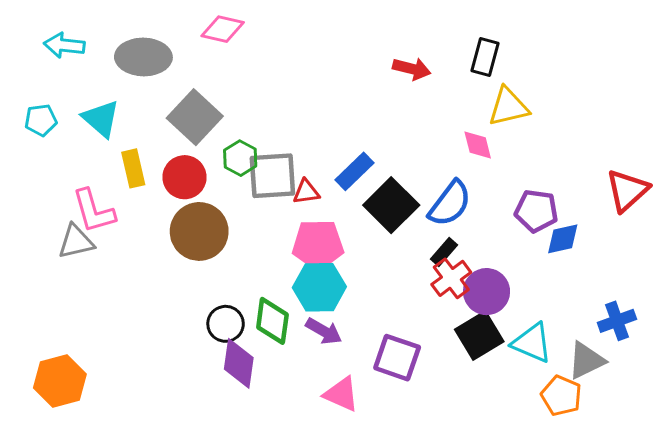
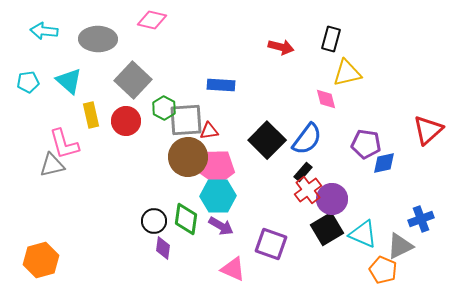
blue rectangle: (355, 171) -> (221, 85), moved, turned 48
brown circle: (199, 231) -> (188, 157), moved
purple diamond: (239, 363) -> (163, 248), size x0.7

